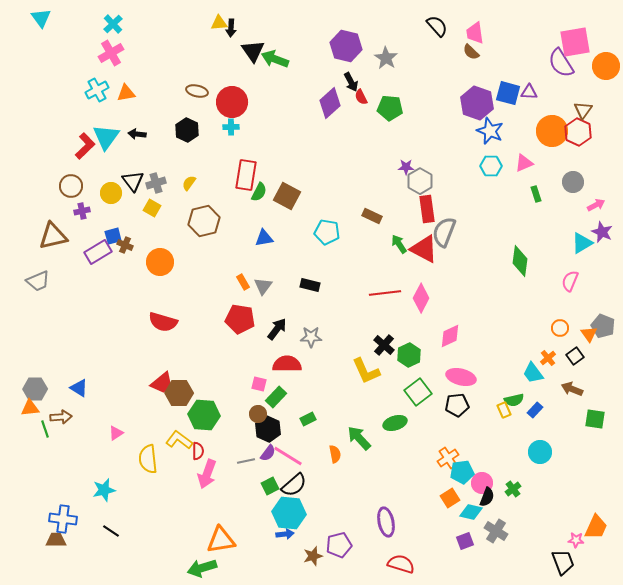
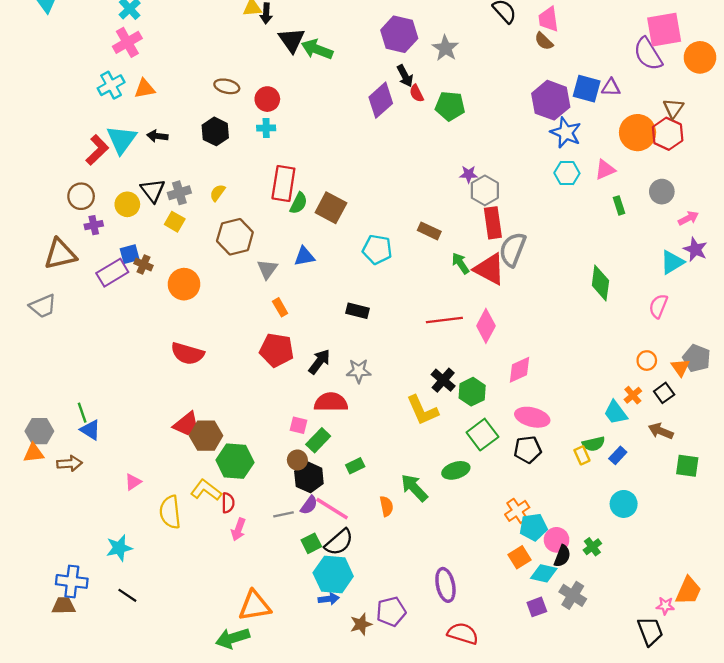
red circle: (232, 102) -> (267, 99), size x0.7
gray triangle: (263, 286) -> (267, 269), moved
green line: (45, 429) -> (82, 413), moved
pink arrow: (207, 474) -> (238, 529), size x0.7

